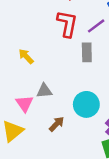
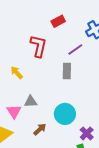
red L-shape: (67, 24) -> (38, 46), moved

